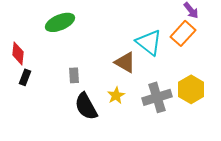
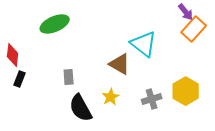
orange rectangle: (183, 33) -> (194, 29), moved
gray cross: (157, 97) -> (152, 99), size x0.7

